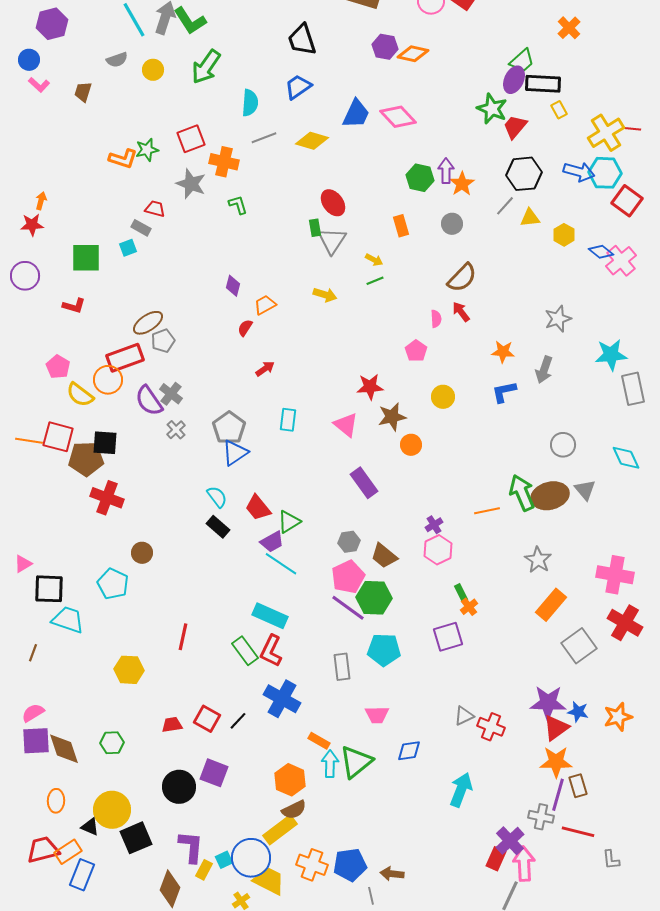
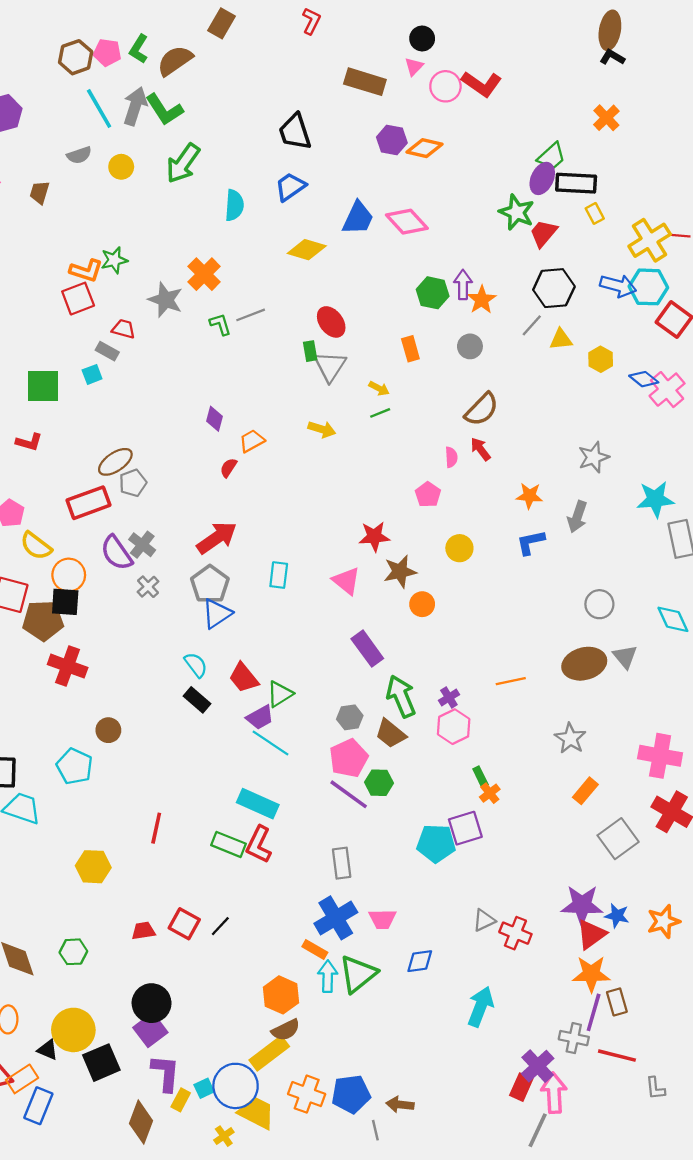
gray line: (264, 138) -> (251, 315), moved
red square: (191, 139) -> (78, 299), moved
orange cross: (224, 162) -> (204, 274), turned 32
red arrow: (265, 369) -> (217, 538), moved, size x1.8
orange circle: (108, 380) -> (69, 575), moved
green arrow: (522, 493) -> (401, 696), moved
green hexagon: (374, 598) -> (379, 783), size x0.7
orange rectangle: (551, 605) -> (585, 791), size x0.7
cyan pentagon: (384, 650) -> (436, 843), moved
green rectangle: (245, 651) -> (229, 844), turned -32
blue cross: (282, 699) -> (336, 918), moved, turned 30
purple square: (214, 773) -> (150, 1030), moved, turned 32

